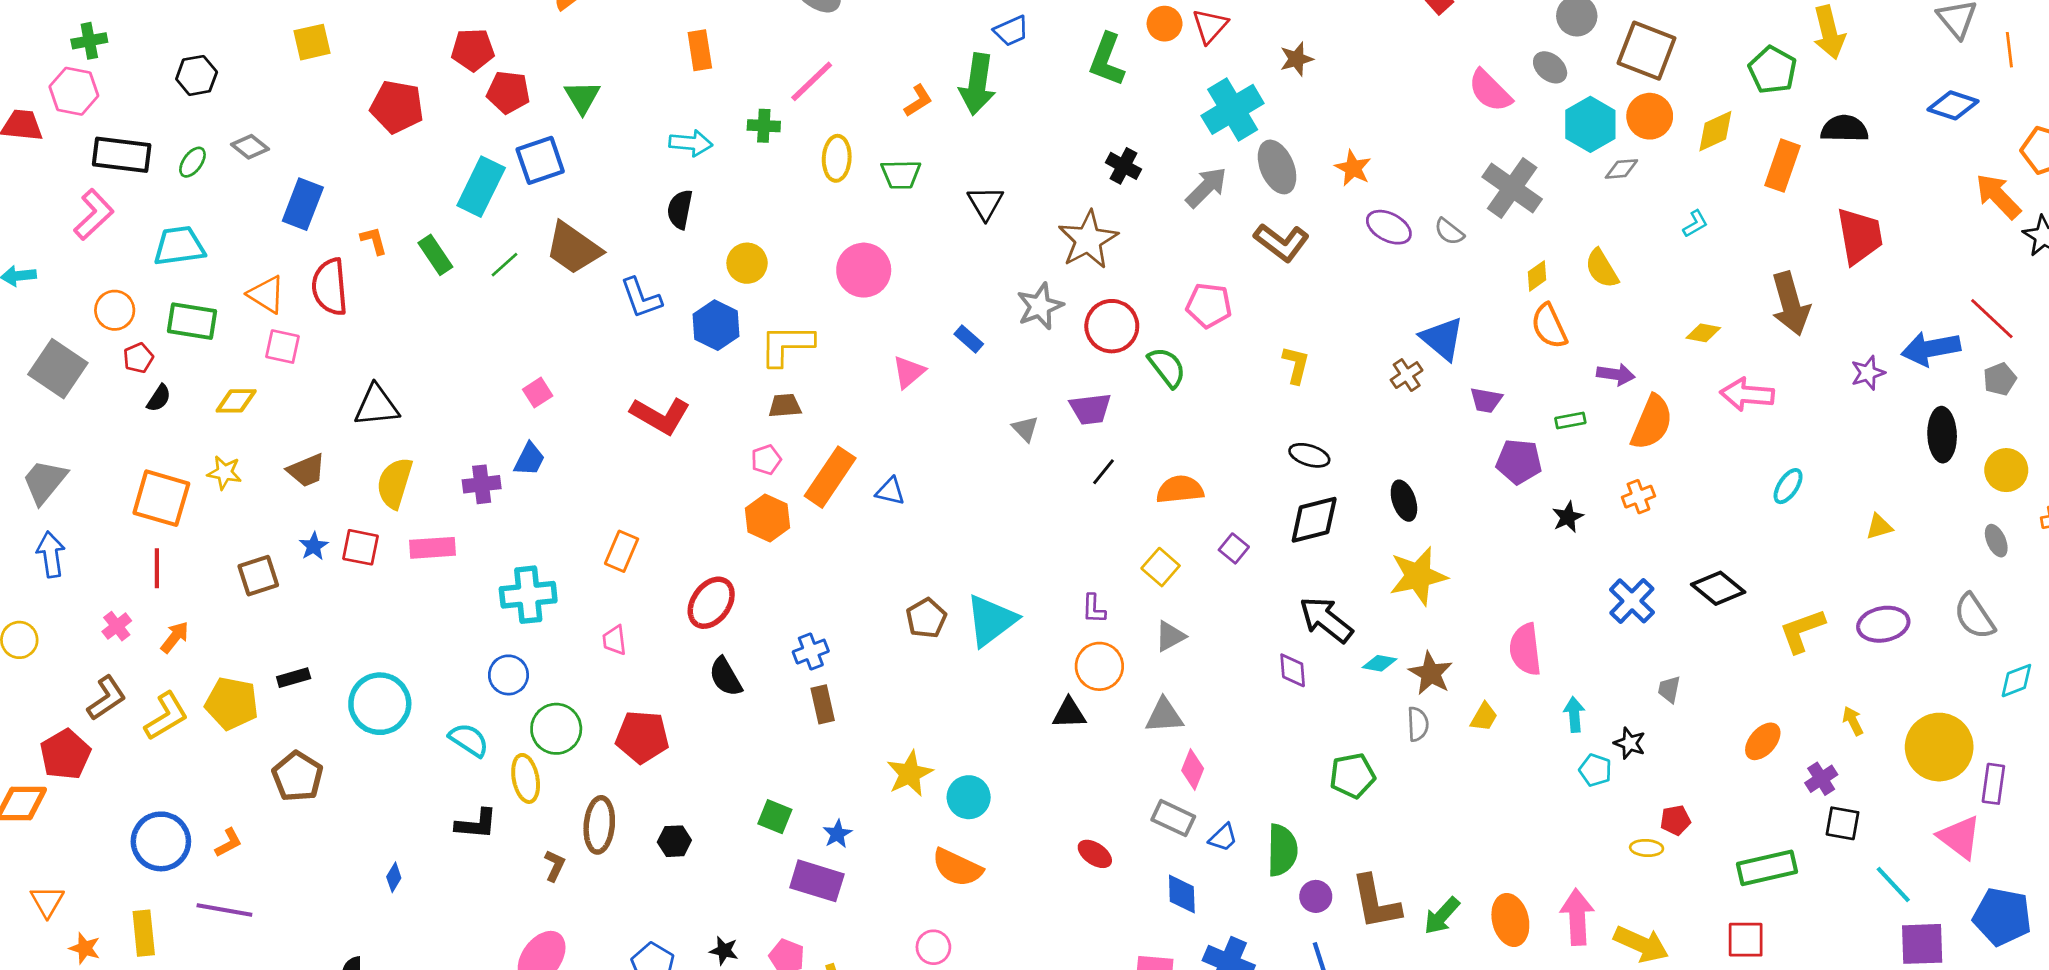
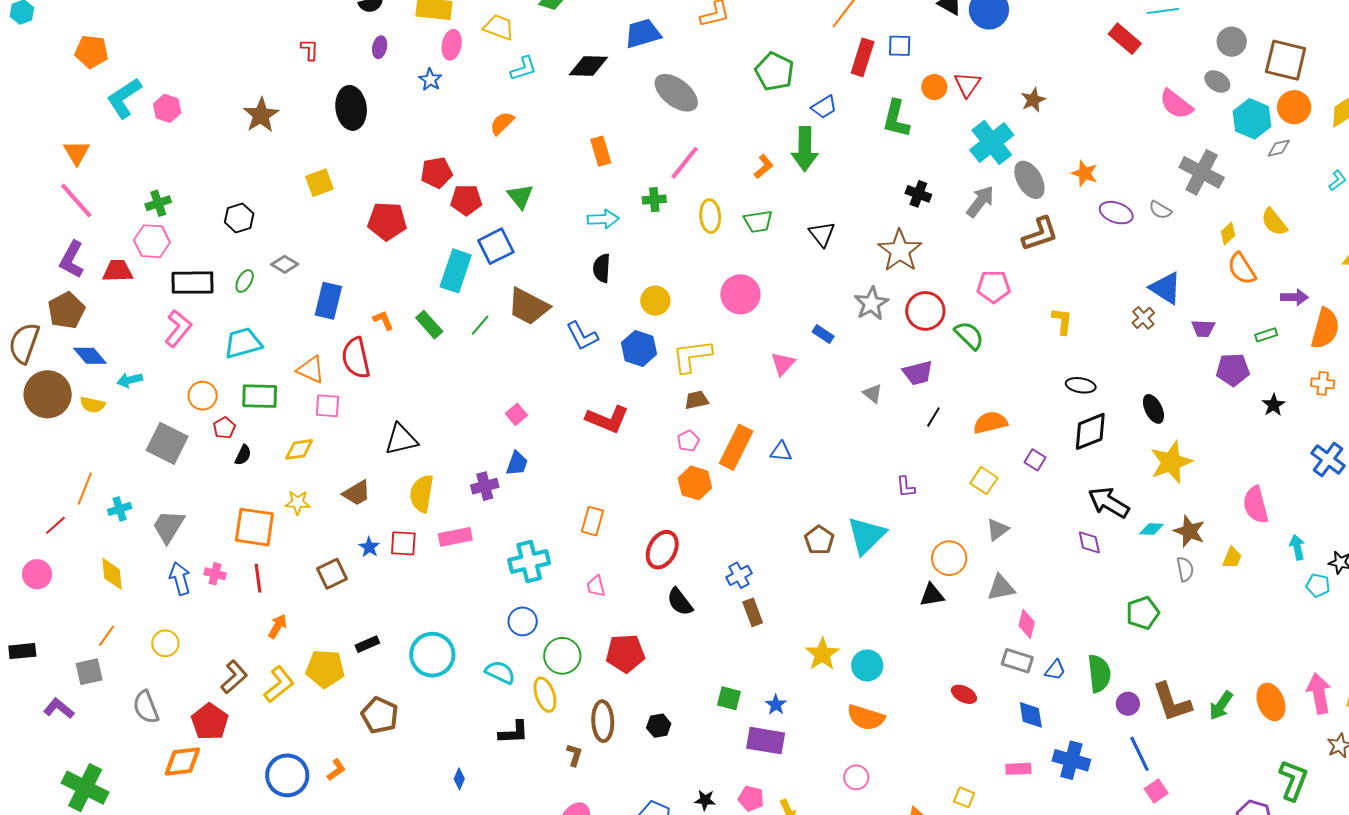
brown L-shape: (1282, 242) -> (1040, 234), turned -48
orange cross: (1638, 497) -> (1323, 383), turned 35
purple L-shape: (1094, 609) -> (906, 487), moved
pink cross: (117, 626) -> (215, 574), moved, turned -30

